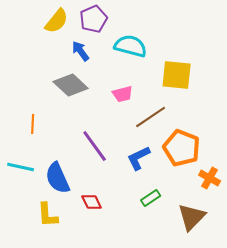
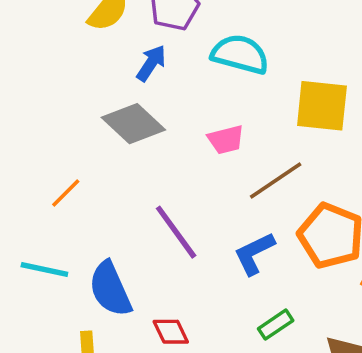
blue arrow: (81, 51) -> (151, 63), turned 70
orange line: (33, 124) -> (66, 193), turned 42

